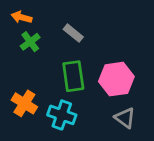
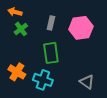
gray rectangle: (73, 33) -> (51, 23), turned 64
pink hexagon: (116, 79) -> (81, 28), moved

